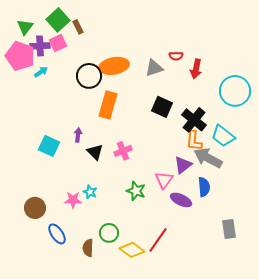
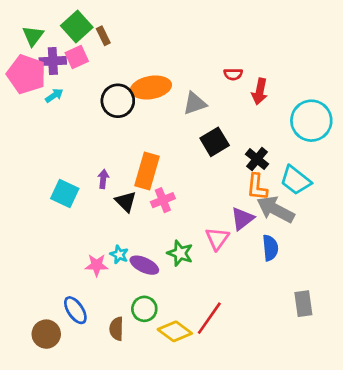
gray triangle: (154, 68) -> (195, 103), moved
orange rectangle: (108, 105) -> (147, 171), moved
black square: (162, 107) -> (215, 142), turned 35
black cross: (194, 120) -> (257, 159), size x0.7
purple ellipse: (181, 200) -> (144, 265), moved
brown circle: (35, 208) -> (46, 334), moved

